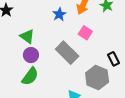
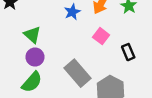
gray rectangle: (67, 53) -> (77, 73), moved
black rectangle: (113, 59) -> (128, 52), moved

